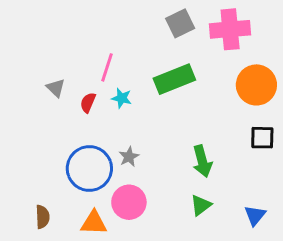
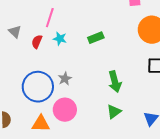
green rectangle: (174, 79) -> (96, 38), moved, size x0.6

